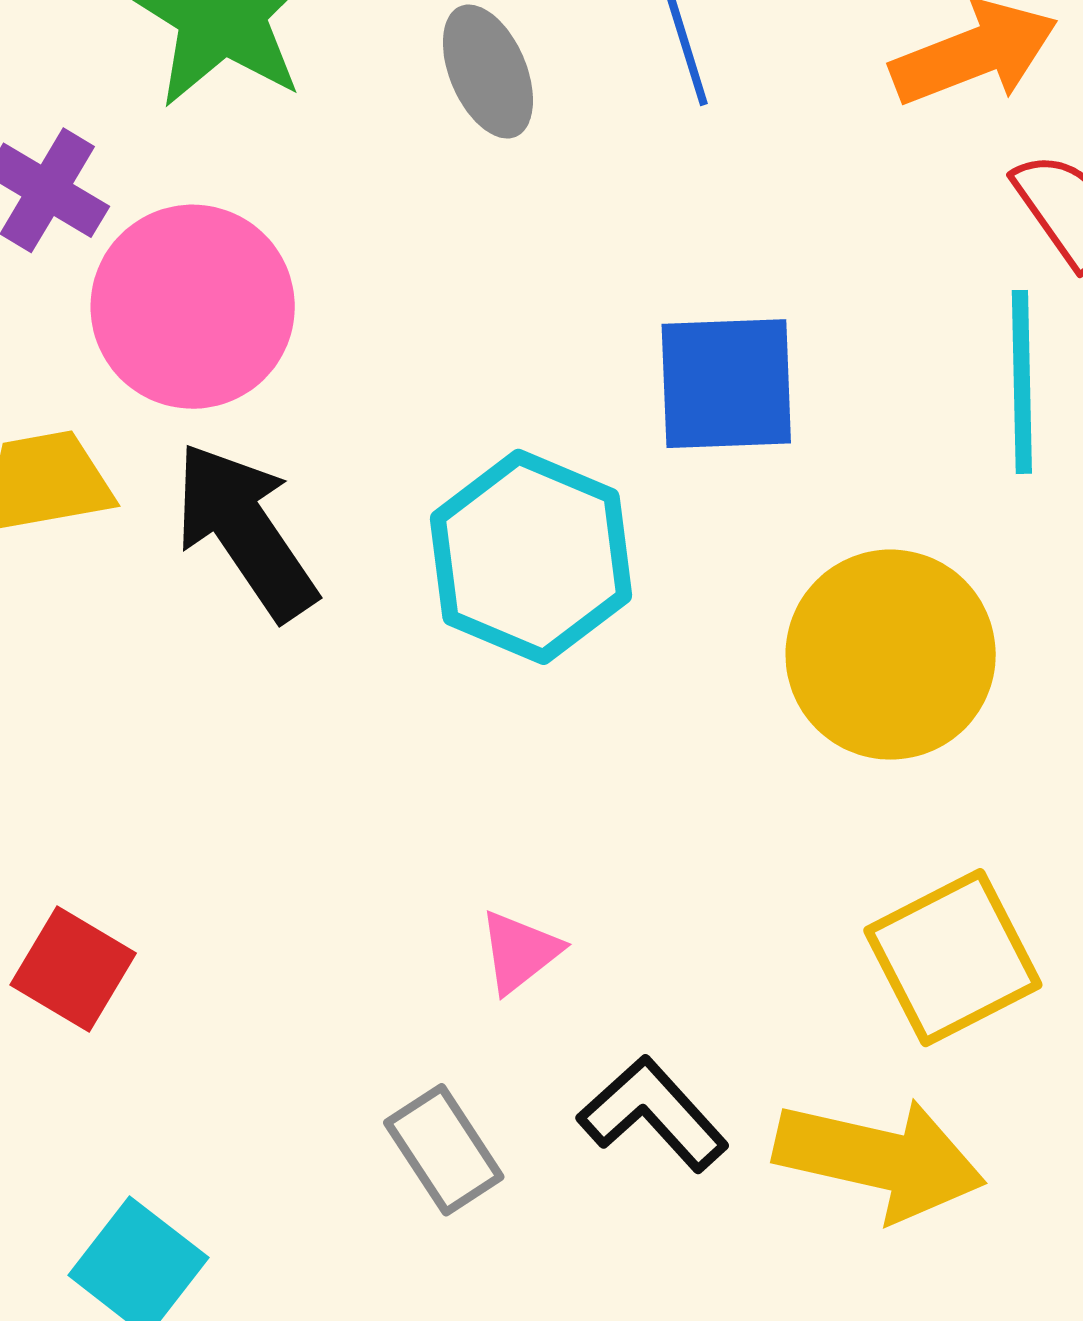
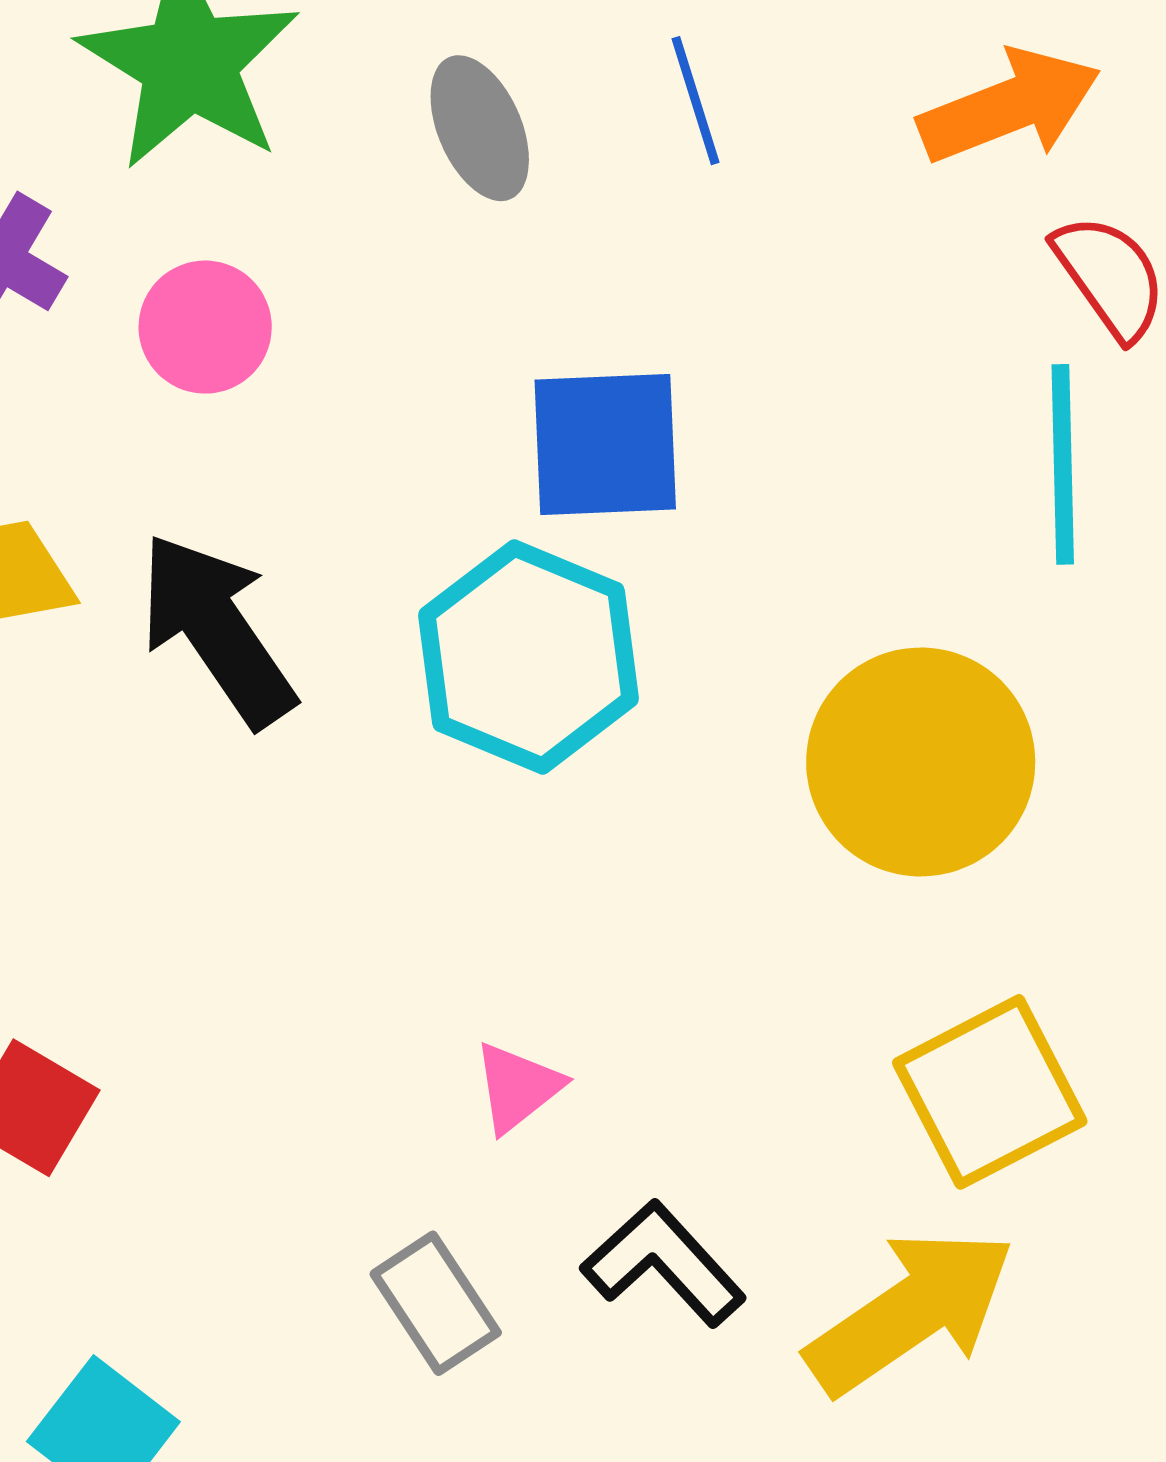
pink circle: (193, 307) -> (205, 327), moved, size x0.6
blue square: (726, 384) -> (605, 444), moved
yellow arrow: (880, 1159) -> (911, 1312), turned -47

